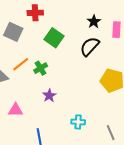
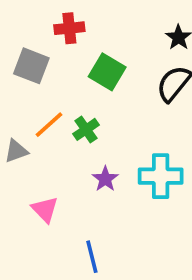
pink triangle: (16, 110) -> (45, 210), turned 49
cyan cross: (78, 122) -> (161, 176), moved, size x1.6

